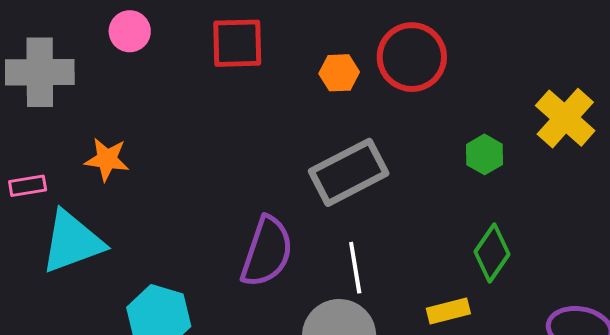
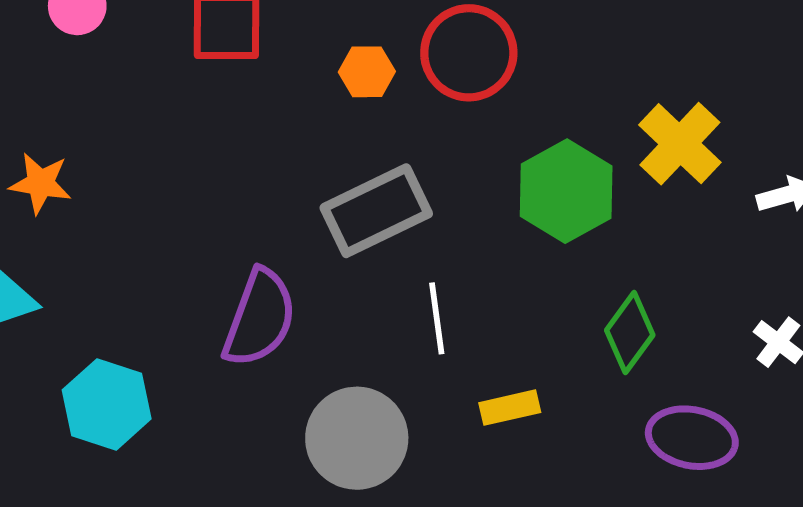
green hexagon: (484, 154) -> (566, 191), size x1.8
green diamond: (492, 253) -> (630, 333), moved
white line: (355, 268) -> (437, 318), moved

